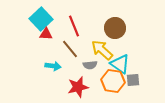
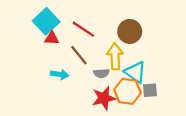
red line: (74, 26) -> (83, 29), turned -35
yellow arrow: (102, 50) -> (115, 56), turned 45
red star: (78, 87) -> (104, 98), moved

